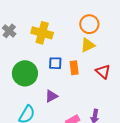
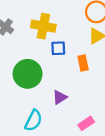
blue square: (55, 63) -> (58, 48), moved

